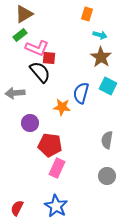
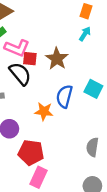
orange rectangle: (87, 14) -> (86, 11), moved
cyan arrow: (100, 35) -> (85, 34), turned -72
brown star: (101, 57) -> (57, 59), moved

